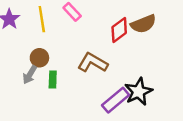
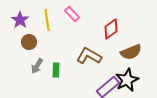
brown semicircle: (143, 24) -> (131, 52), moved
brown circle: (39, 58) -> (29, 42), moved

